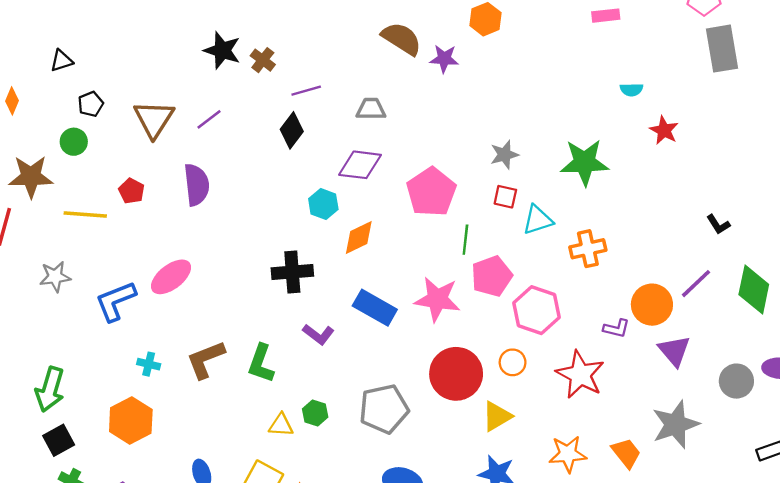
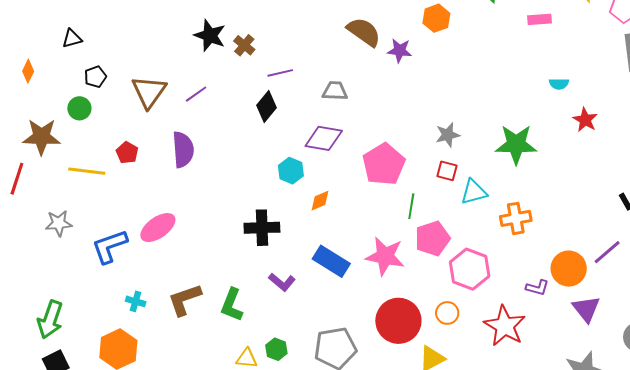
orange diamond: (359, 237) -> (320, 201), size x0.7

